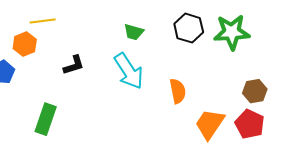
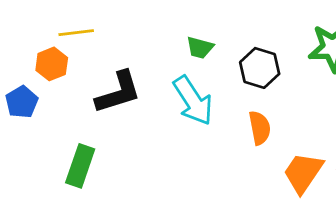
black hexagon: (189, 28) -> (260, 68), moved
black L-shape: (74, 65) -> (118, 92), size x1.6

